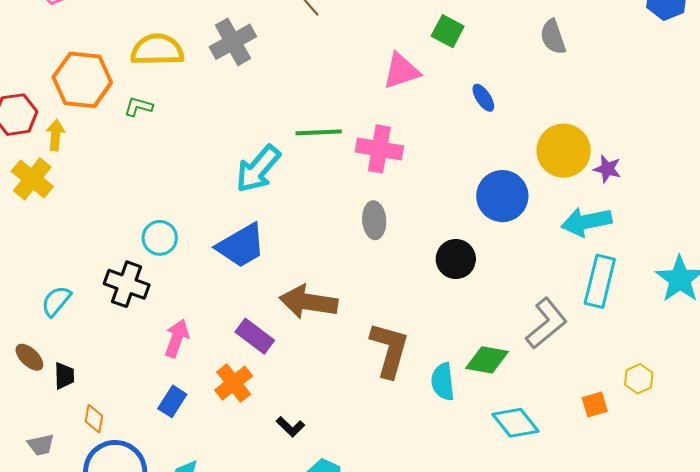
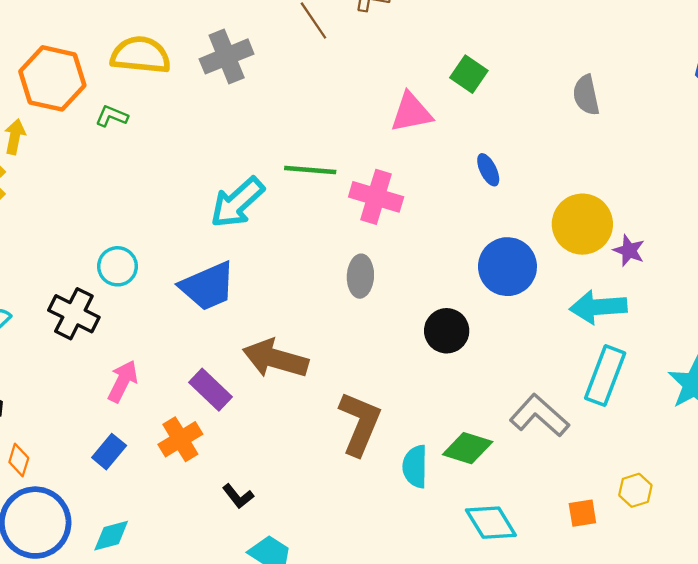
blue ellipse: (483, 98) -> (488, 170), moved
gray L-shape: (546, 323) -> (539, 416), turned -106

